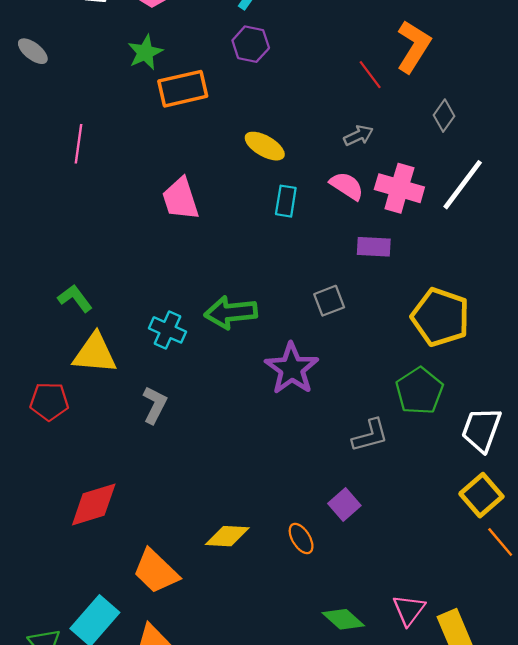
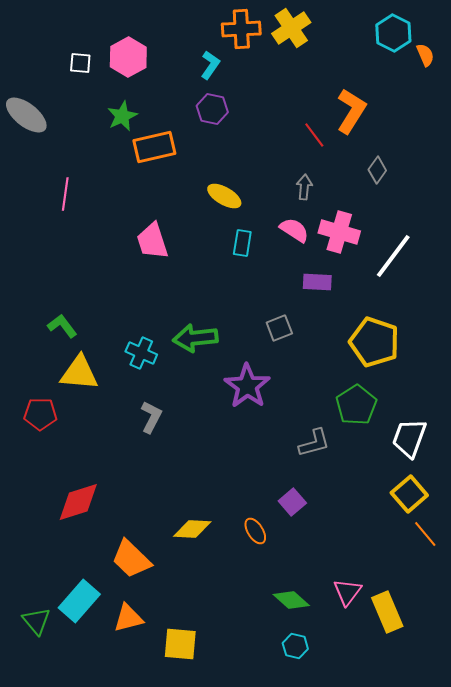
gray ellipse: (33, 51) -> (26, 115), size x1.6
gray arrow: (358, 136) -> (304, 187), turned -60
white line: (463, 185) -> (393, 256), moved
gray L-shape: (155, 405) -> (151, 417), moved

